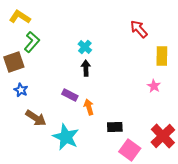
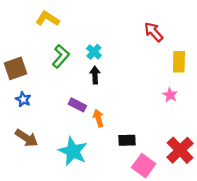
yellow L-shape: (20, 17) -> (48, 19), moved
green L-shape: (32, 42) -> (61, 56), moved
brown arrow: (36, 118) -> (27, 138), moved

